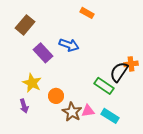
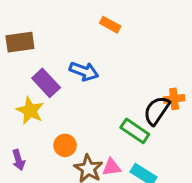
brown rectangle: (25, 25) -> (20, 42), turned 42
yellow star: (32, 83) -> (30, 111), moved

